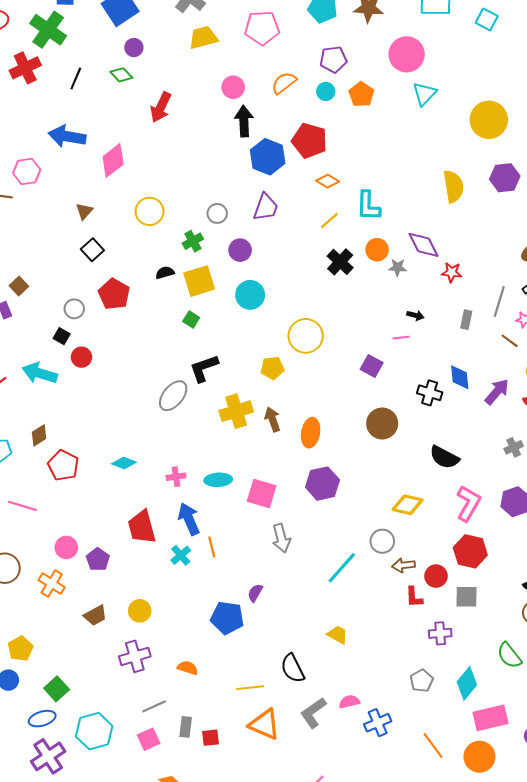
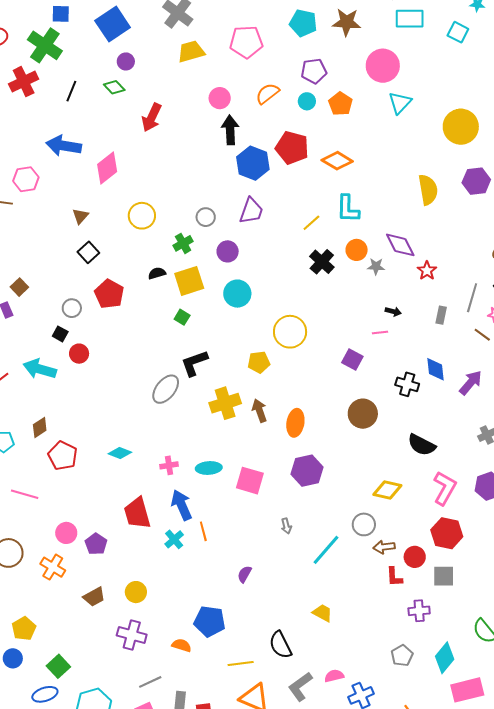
orange diamond: (328, 181) -> (337, 161), moved, size x1.4
red star: (452, 272) -> (427, 271), turned 30
gray arrow: (281, 538) -> (286, 526), moved, size x0.6
blue pentagon: (227, 618) -> (210, 621), moved
purple cross: (135, 656) -> (132, 635), turned 32

